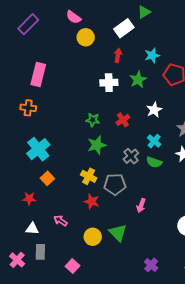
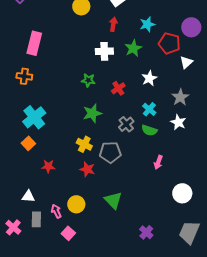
green star: (93, 120) -> (88, 80), moved
orange square: (47, 178) -> (28, 143), moved
red star: (29, 198) -> (48, 166), moved
pink arrow: (141, 206) -> (158, 162), moved
pink arrow: (60, 221) -> (56, 211), moved, turned 32
yellow circle: (93, 237) -> (76, 204), moved

